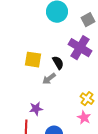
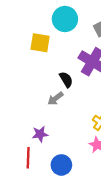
yellow square: (33, 60) -> (40, 43), moved

